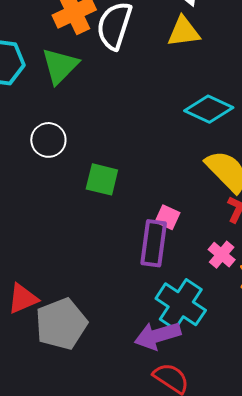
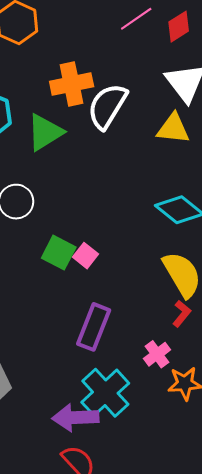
pink square: (167, 217) -> (85, 256), moved

